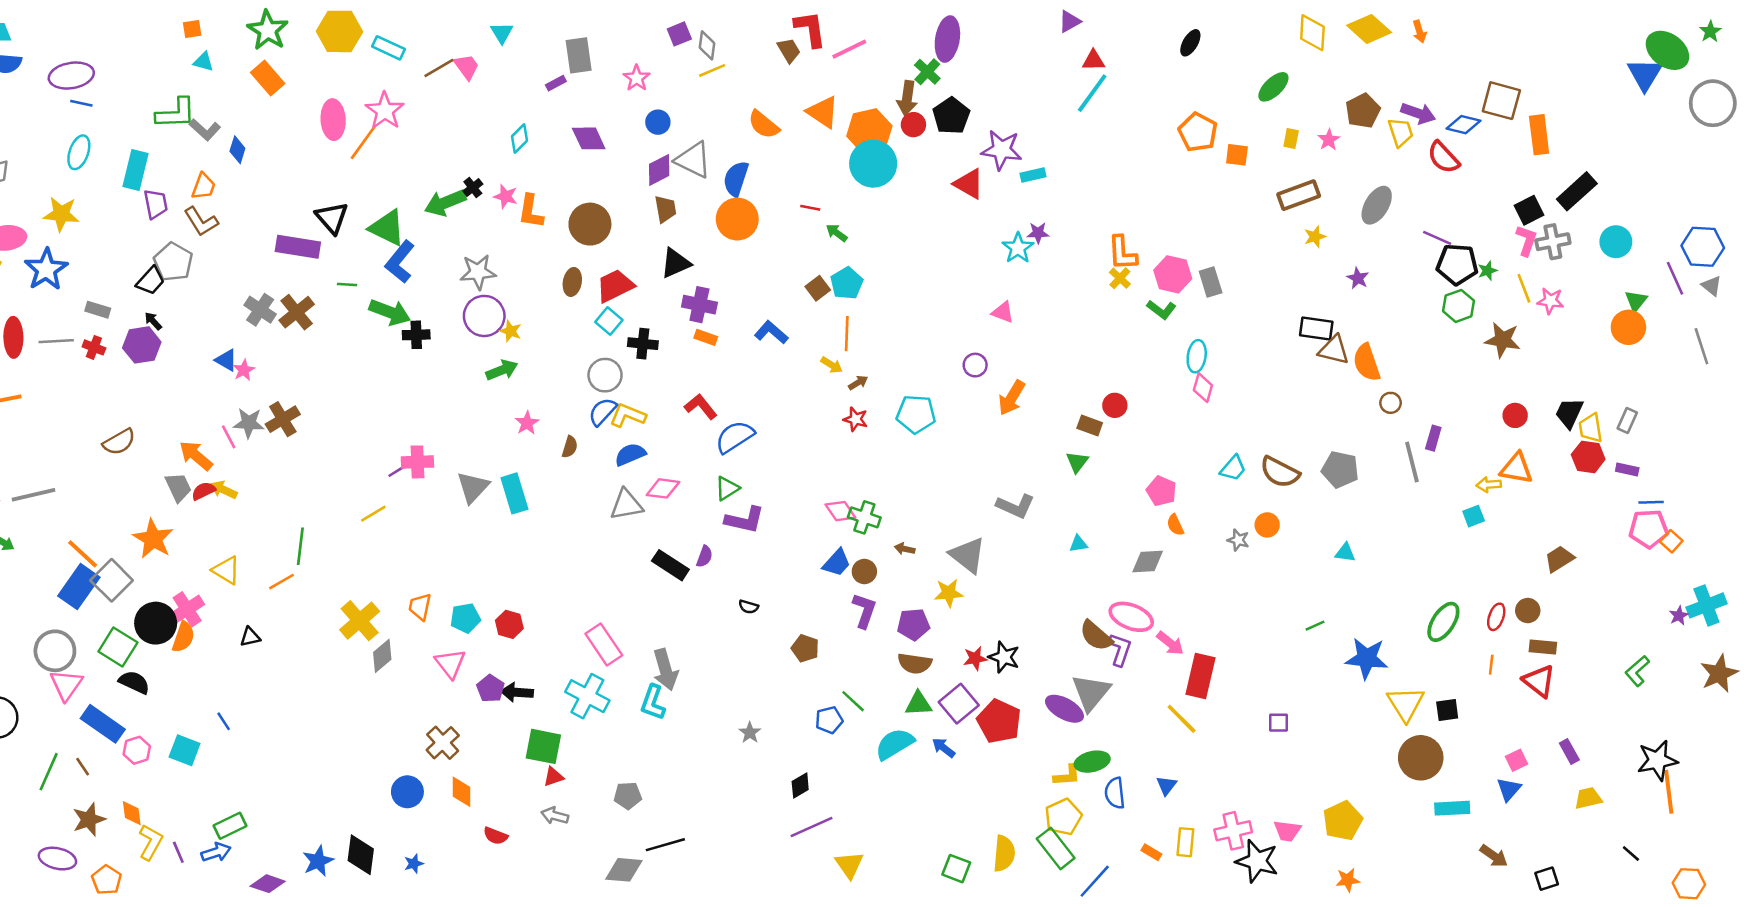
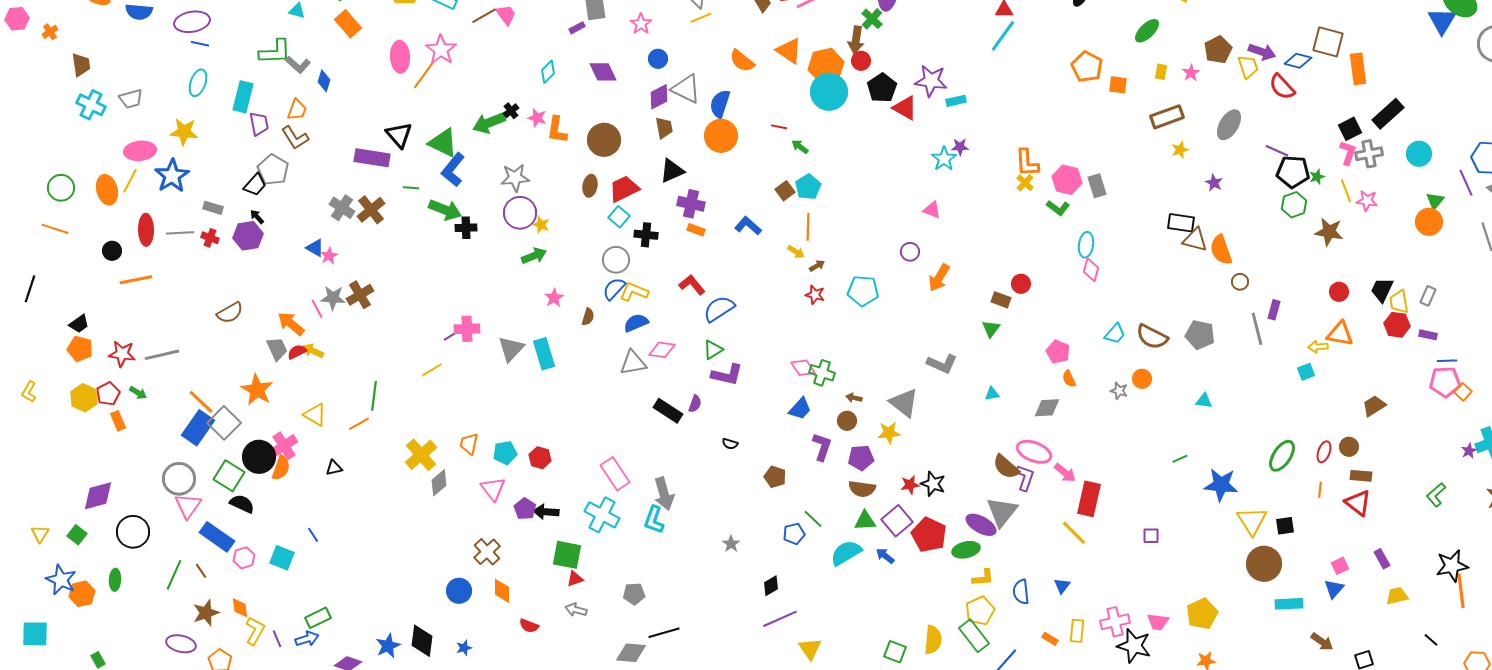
black pentagon: (951, 116) -> (882, 88), moved
brown circle: (864, 571) -> (847, 421), moved
green ellipse: (1092, 762) -> (966, 550), moved

